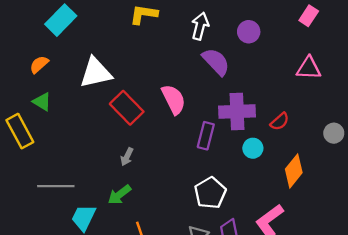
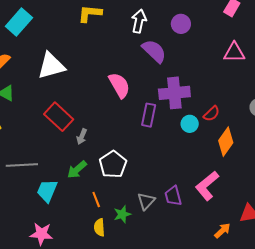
red rectangle: (127, 108) -> (59, 117), moved
red semicircle: (280, 121) -> (212, 114), moved
white pentagon: (210, 193) -> (113, 164), moved

